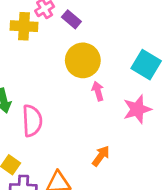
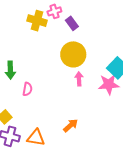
pink star: (137, 109) -> (109, 84), moved
pink semicircle: (32, 121) -> (27, 89), size x0.6

